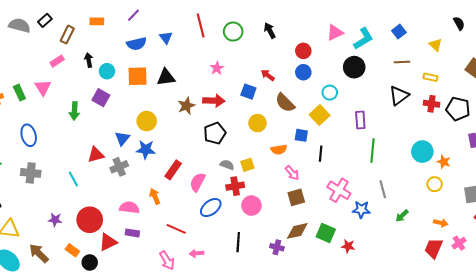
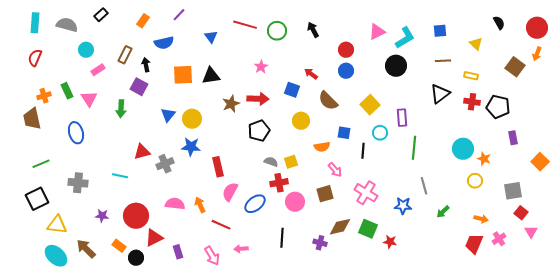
black rectangle: (45, 20) -> (101, 15), moved
orange rectangle: (97, 21) -> (143, 21), turned -56
red line: (201, 25) -> (245, 25), turned -60
blue square: (399, 32) -> (440, 31), turned 32
brown rectangle: (67, 35) -> (125, 55), moved
blue semicircle: (136, 44) -> (164, 43), moved
black arrow: (89, 60) -> (146, 65), moved
pink rectangle: (57, 61) -> (98, 70), moved
cyan circle: (107, 71) -> (86, 50), moved
pink triangle: (43, 87) -> (89, 99), moved
cyan circle: (330, 93) -> (380, 133), moved
purple square: (101, 98) -> (139, 87), moved
yellow square: (320, 115) -> (370, 105), moved
blue triangle: (122, 138) -> (168, 115), moved
red rectangle: (173, 170) -> (218, 167), turned -48
gray cross: (31, 173) -> (78, 183), moved
cyan line: (73, 179) -> (120, 176), turned -49
pink semicircle: (198, 182) -> (230, 192), moved
pink cross: (339, 190) -> (366, 193), moved
orange arrow: (155, 196) -> (200, 205), moved
brown square: (296, 197) -> (325, 194), moved
purple rectangle: (132, 233) -> (178, 252), moved, turned 64

